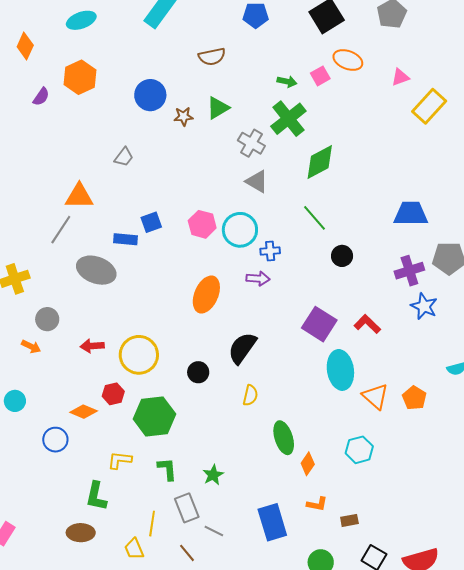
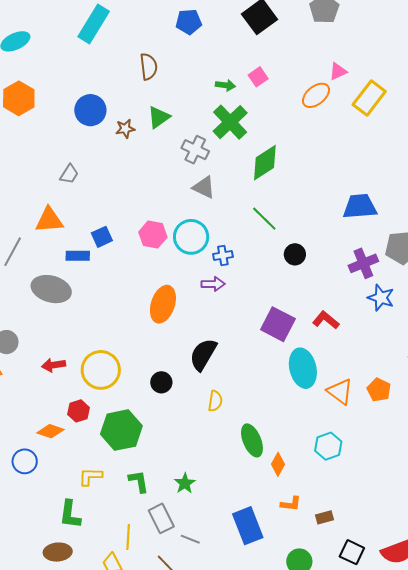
brown semicircle: (212, 57) -> (149, 67), turned -80
orange ellipse: (348, 60) -> (316, 95), moved, turned -56
orange triangle: (79, 196) -> (49, 220), moved

